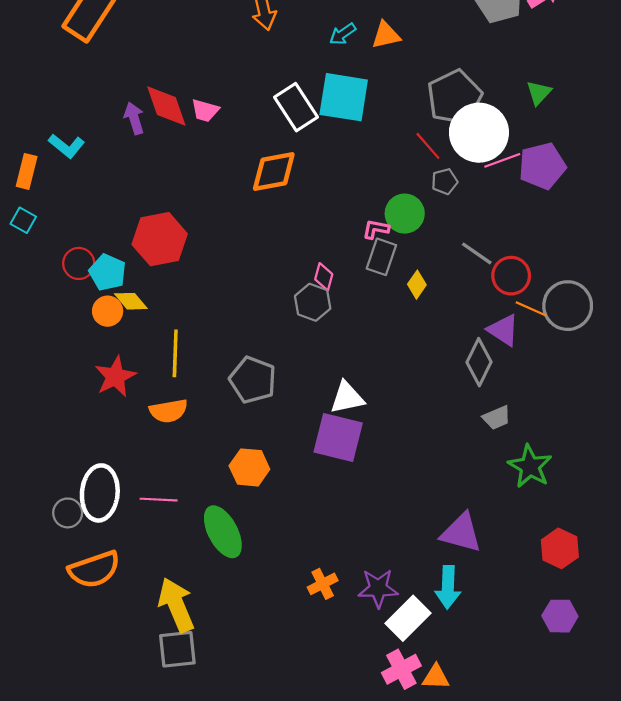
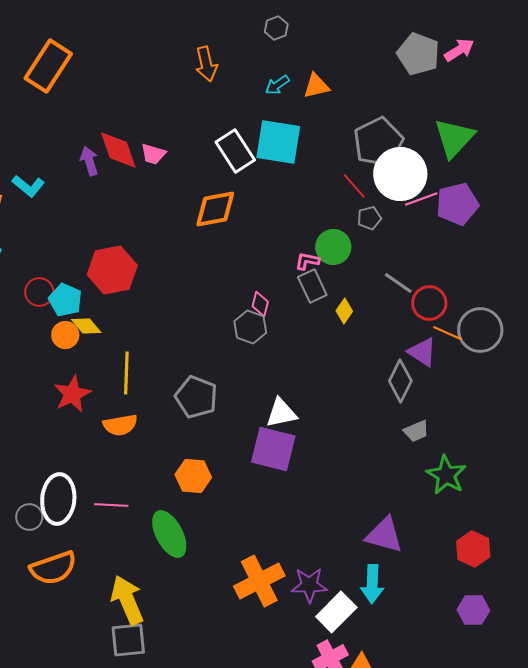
green triangle: (539, 93) -> (454, 138), size x1.8
gray rectangle: (381, 257) -> (312, 286), turned -44
orange cross: (323, 584) -> (259, 581), size x1.8

